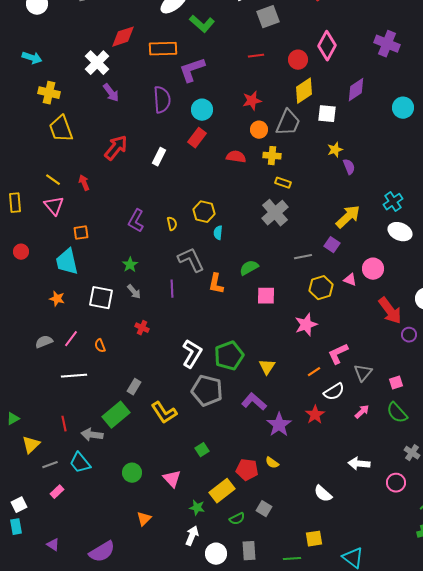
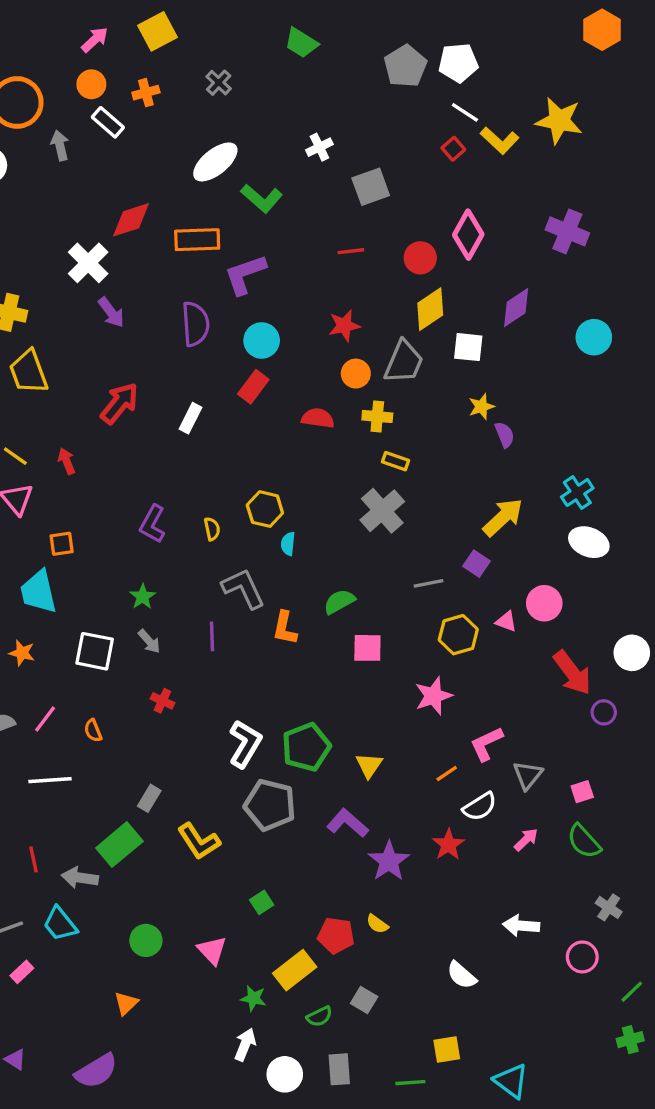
orange triangle: (144, 519) -> (126, 1003), moved

